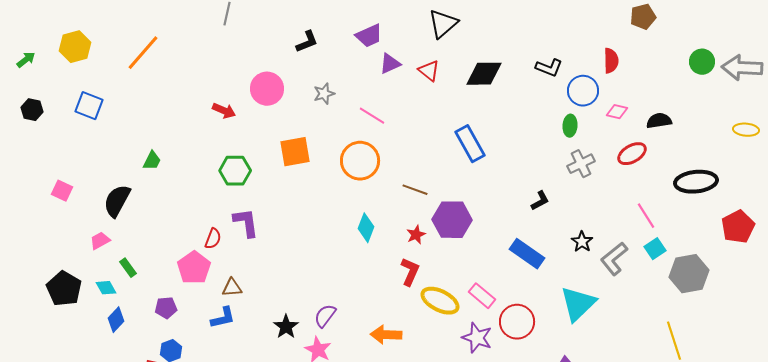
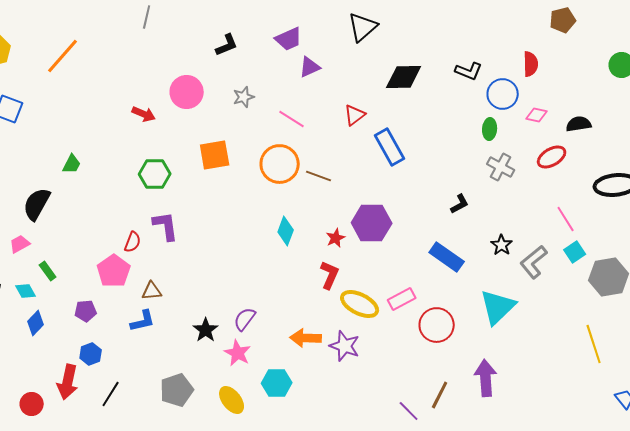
red triangle: (429, 71) -> (355, 115), moved, turned 45
gray cross: (581, 164) -> (501, 167), turned -36
brown line: (415, 190) -> (319, 176), moved
pink rectangle: (482, 296) -> (402, 299), turned -68
purple star: (477, 338) -> (345, 346), moved

